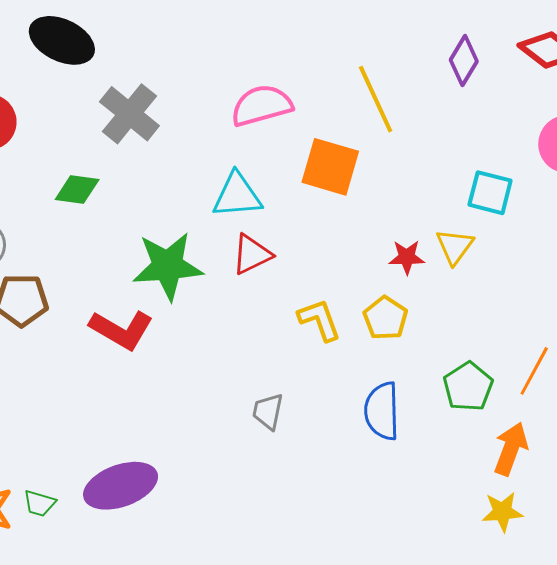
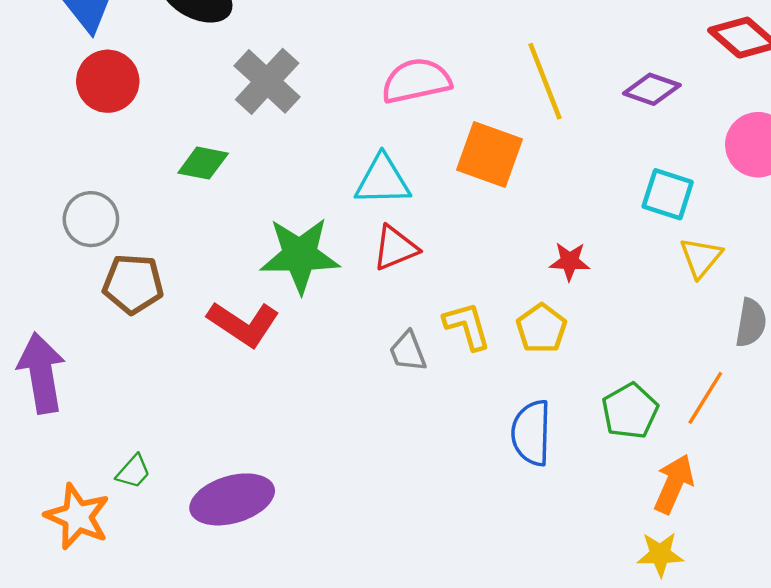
purple diamond: (464, 61) -> (652, 89), moved, turned 75
yellow triangle: (455, 246) -> (701, 257), moved
gray trapezoid: (268, 411) -> (408, 351), moved, turned -36
green trapezoid: (39, 503) -> (133, 472), moved, turned -68

